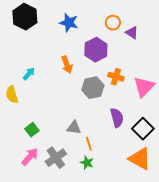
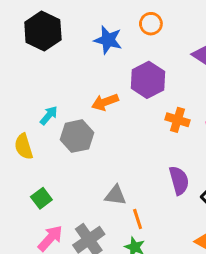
orange circle: (113, 23) -> (151, 24), moved
orange arrow: (67, 65) -> (105, 102), turned 90
gray hexagon: (93, 88) -> (77, 136), moved
green square: (32, 130) -> (41, 198), moved

